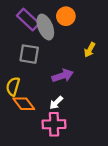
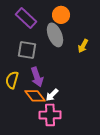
gray ellipse: (45, 27) -> (55, 35), moved
purple arrow: (63, 76) -> (37, 77), moved, turned 90
orange diamond: (24, 104) -> (35, 96), moved

